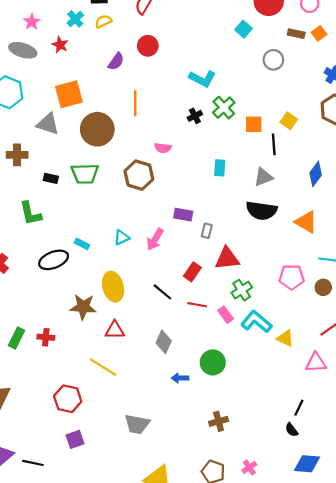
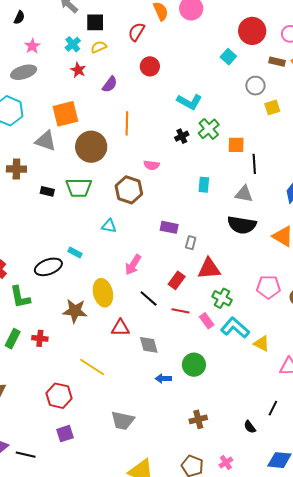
red star: (60, 45) -> (78, 70), moved
red circle: (148, 46) -> (150, 66), moved
gray ellipse: (23, 50) -> (24, 72), turned -35
yellow square: (289, 121) -> (272, 107), moved, turned 35
gray triangle: (263, 177) -> (244, 194), turned 30
green L-shape: (30, 213) -> (20, 297), moved
cyan triangle: (122, 238) -> (109, 226), moved, turned 35
pink arrow: (155, 239) -> (133, 265), moved
green cross: (242, 290) -> (222, 298), turned -30
red triangle: (115, 330) -> (120, 328), moved
gray diamond: (164, 342) -> (149, 345), turned -40
black semicircle: (292, 430) -> (250, 427), moved

